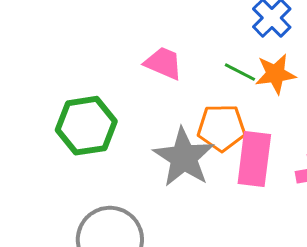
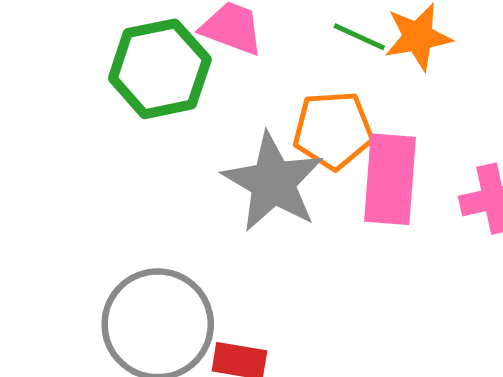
green hexagon: (86, 126) -> (160, 69), moved

